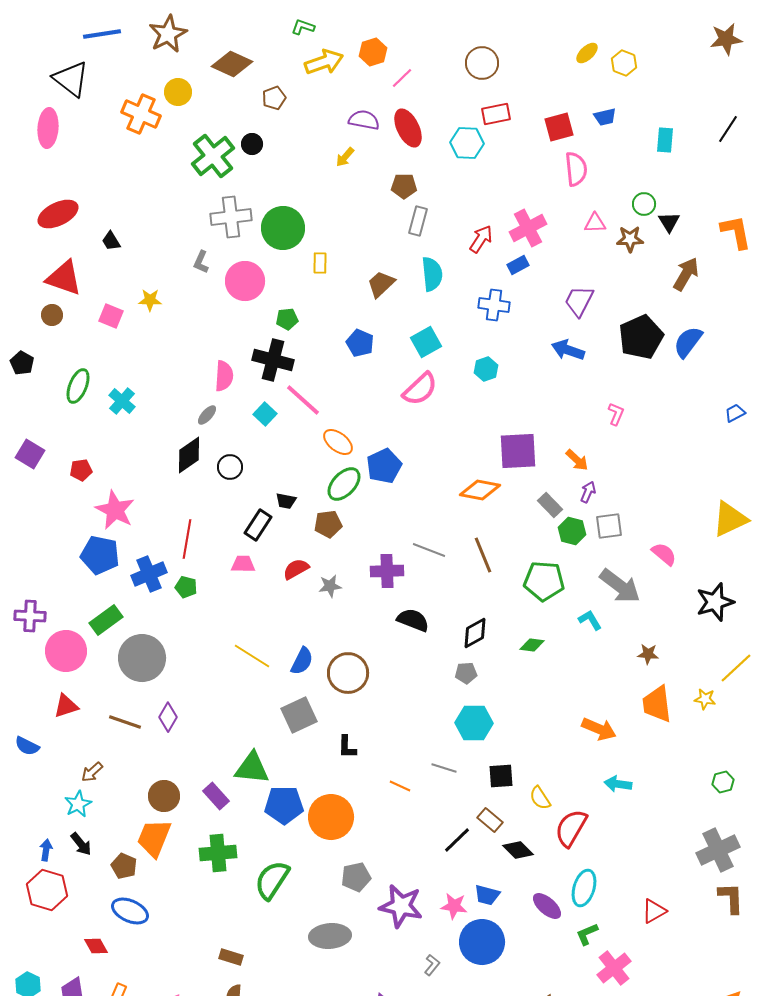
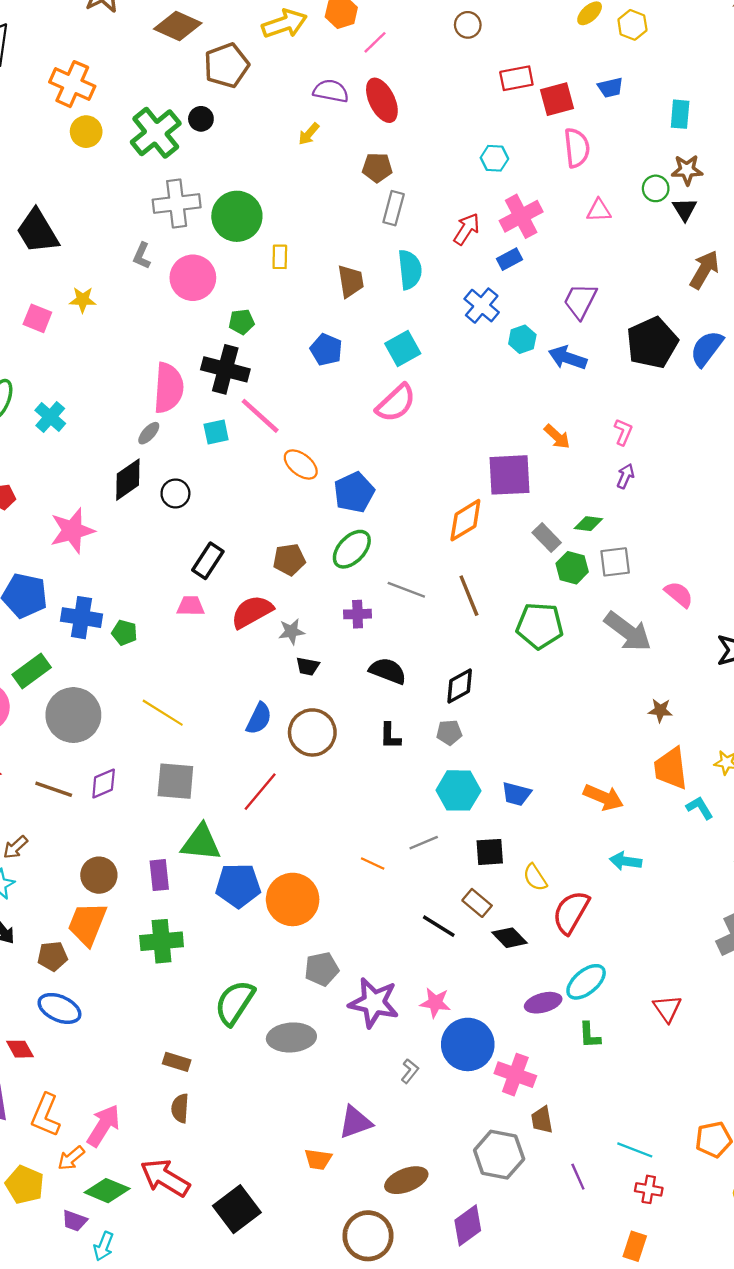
brown circle: (482, 63) -> (468, 25), size x0.7
yellow circle: (178, 92) -> (86, 132), moved
brown pentagon: (274, 98) -> (226, 65), size x1.6
red rectangle: (496, 114) -> (516, 78), moved
cyan hexagon: (467, 143) -> (494, 158), moved, size x0.7
brown star: (630, 239) -> (687, 170), moved
black trapezoid: (111, 241) -> (37, 231), size x2.0
brown trapezoid: (381, 284) -> (351, 281), turned 124
blue cross: (494, 305) -> (482, 306), turned 32
cyan hexagon: (486, 369) -> (522, 339), moved
pink semicircle: (224, 376) -> (168, 388), size x1.4
cyan square: (265, 414) -> (216, 432), turned 35
orange arrow: (577, 460) -> (557, 437), moved
green ellipse: (344, 484) -> (352, 549), moved
orange diamond: (480, 490) -> (465, 520), turned -42
purple arrow: (588, 492) -> (625, 476), moved
black trapezoid: (286, 501) -> (308, 666), moved
pink star: (115, 510) -> (72, 531), moved, turned 30
red line: (187, 539) -> (260, 792), moved, turned 30
red semicircle: (296, 569) -> (252, 612), size x1.4
purple cross: (387, 571) -> (358, 614), size x0.7
blue cross: (149, 574) -> (82, 618), turned 32
cyan L-shape: (590, 620) -> (700, 808), moved
green diamond: (532, 645) -> (588, 524), moved
yellow line: (252, 656) -> (163, 713), moved
gray square: (299, 715) -> (175, 781), moved, turned 30
purple diamond: (168, 717) -> (104, 783), turned 36
black L-shape: (347, 747) -> (390, 736), moved
gray line: (444, 768) -> (424, 843), turned -40
purple rectangle: (216, 796) -> (159, 875), turned 36
black line: (457, 840) -> (439, 926), turned 76
brown pentagon: (124, 866) -> (53, 956), turned -30
green semicircle: (272, 880) -> (235, 1003), moved
cyan ellipse: (584, 888) -> (586, 982), turned 33
blue trapezoid: (487, 895) -> (516, 794), moved
purple ellipse: (547, 906) -> (543, 1003), turned -56
red triangle: (654, 911) -> (667, 1008), turned -36
green L-shape: (587, 934) -> (590, 1035), turned -70
pink cross: (614, 968) -> (515, 1075), moved, turned -32

